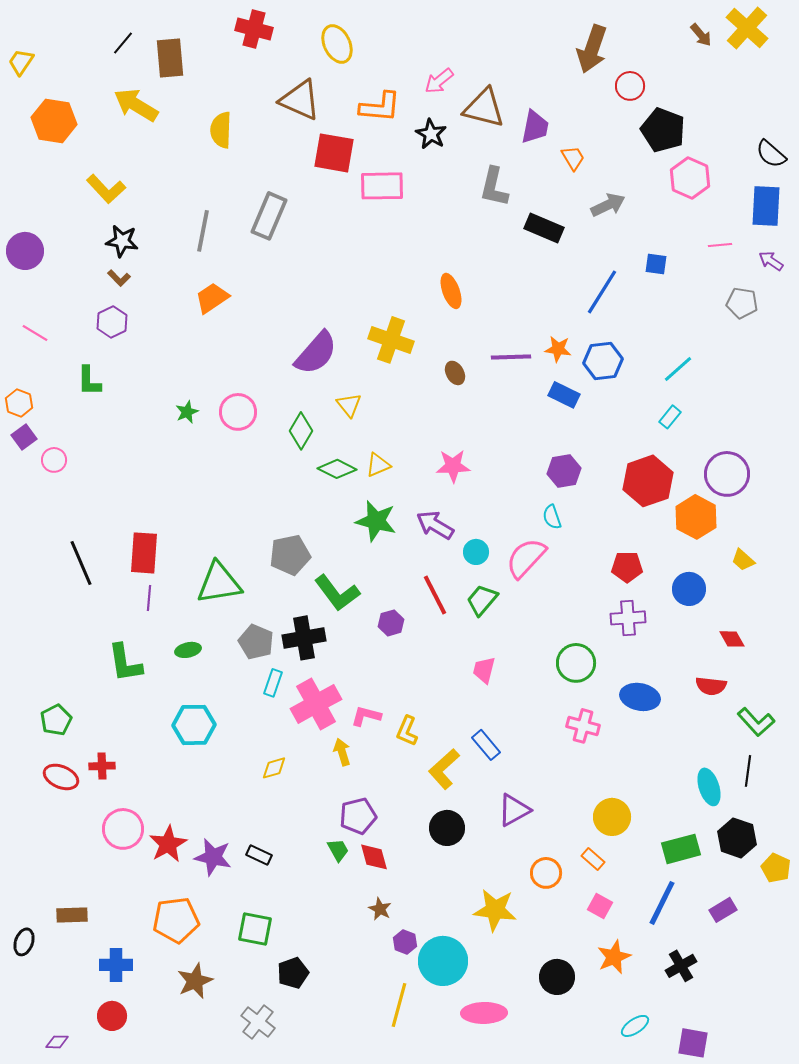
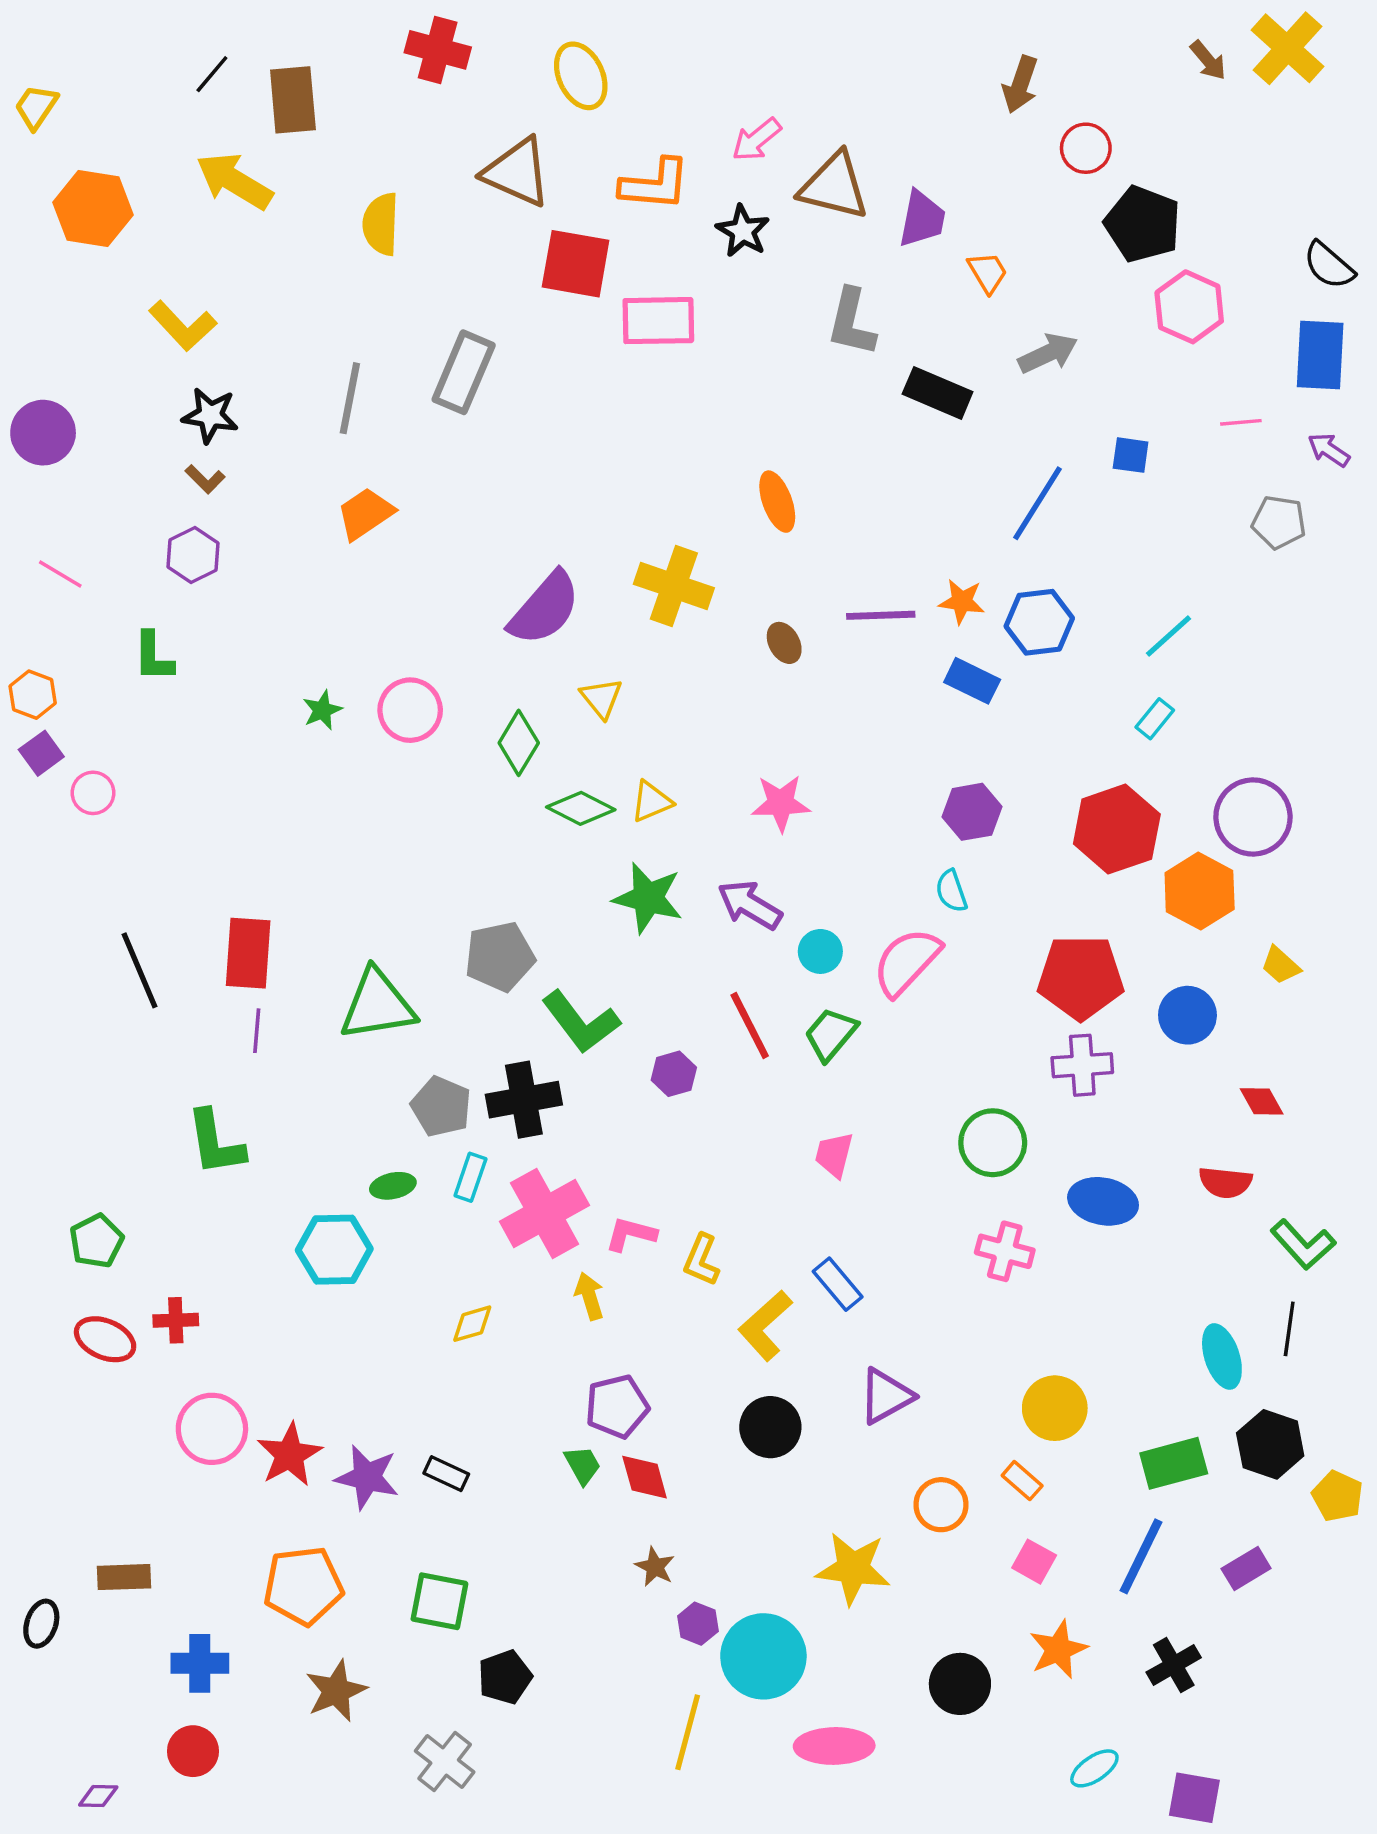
brown arrow: (592, 49) -> (1020, 84), size x0.7
red pentagon: (627, 567) -> (1081, 977), size x1.6
green ellipse: (188, 650) -> (393, 1186), moved

